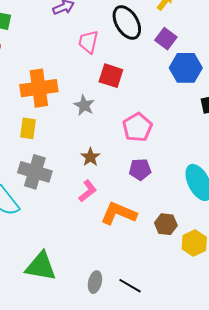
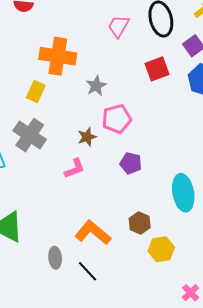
red square: (111, 76) -> (157, 69), moved, turned 35
pink pentagon: (137, 127) -> (117, 119), moved
orange L-shape: (119, 213) -> (93, 233), moved
gray ellipse: (95, 282) -> (55, 258), turned -35

